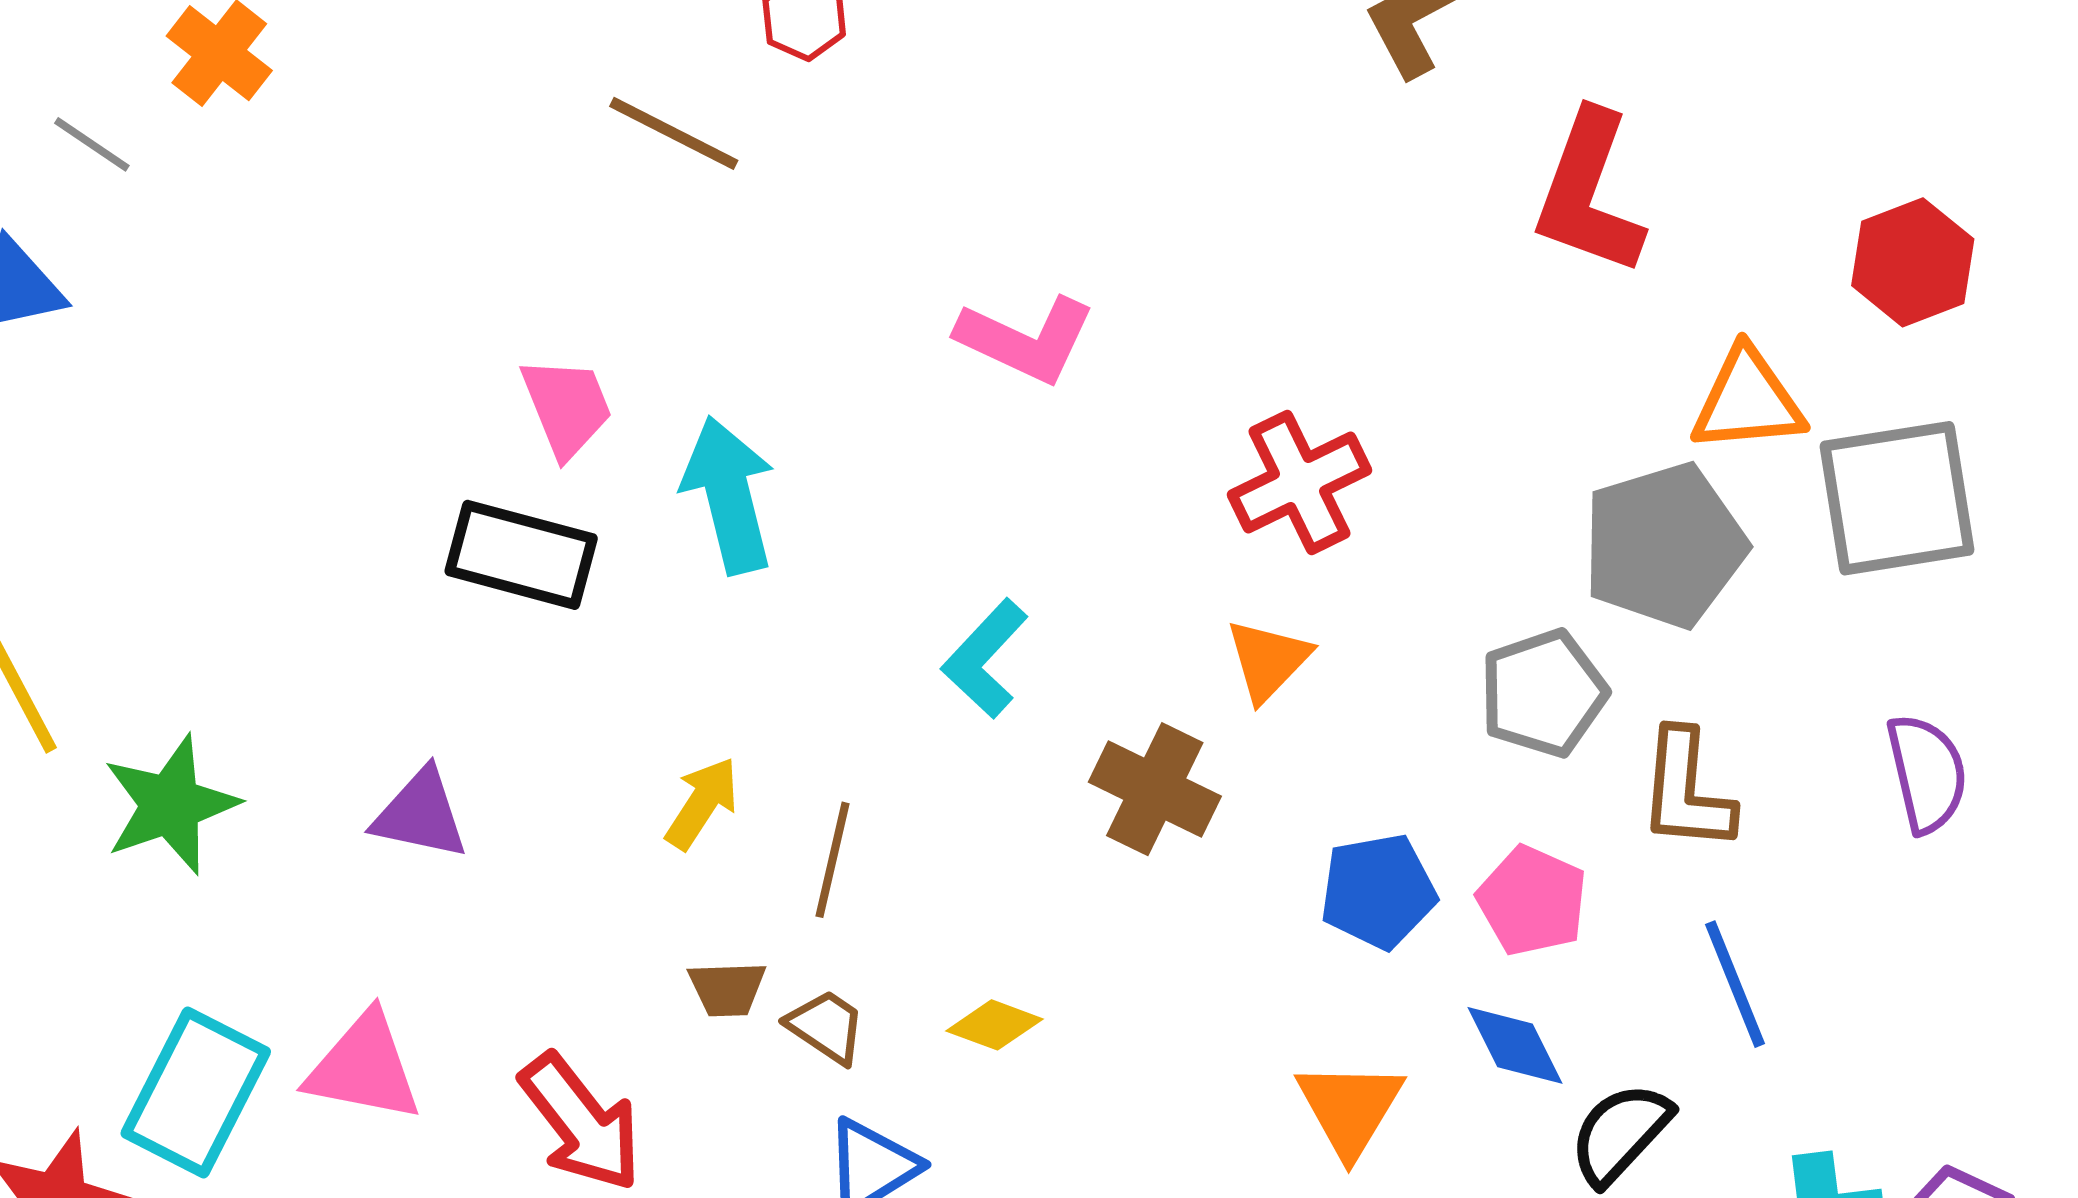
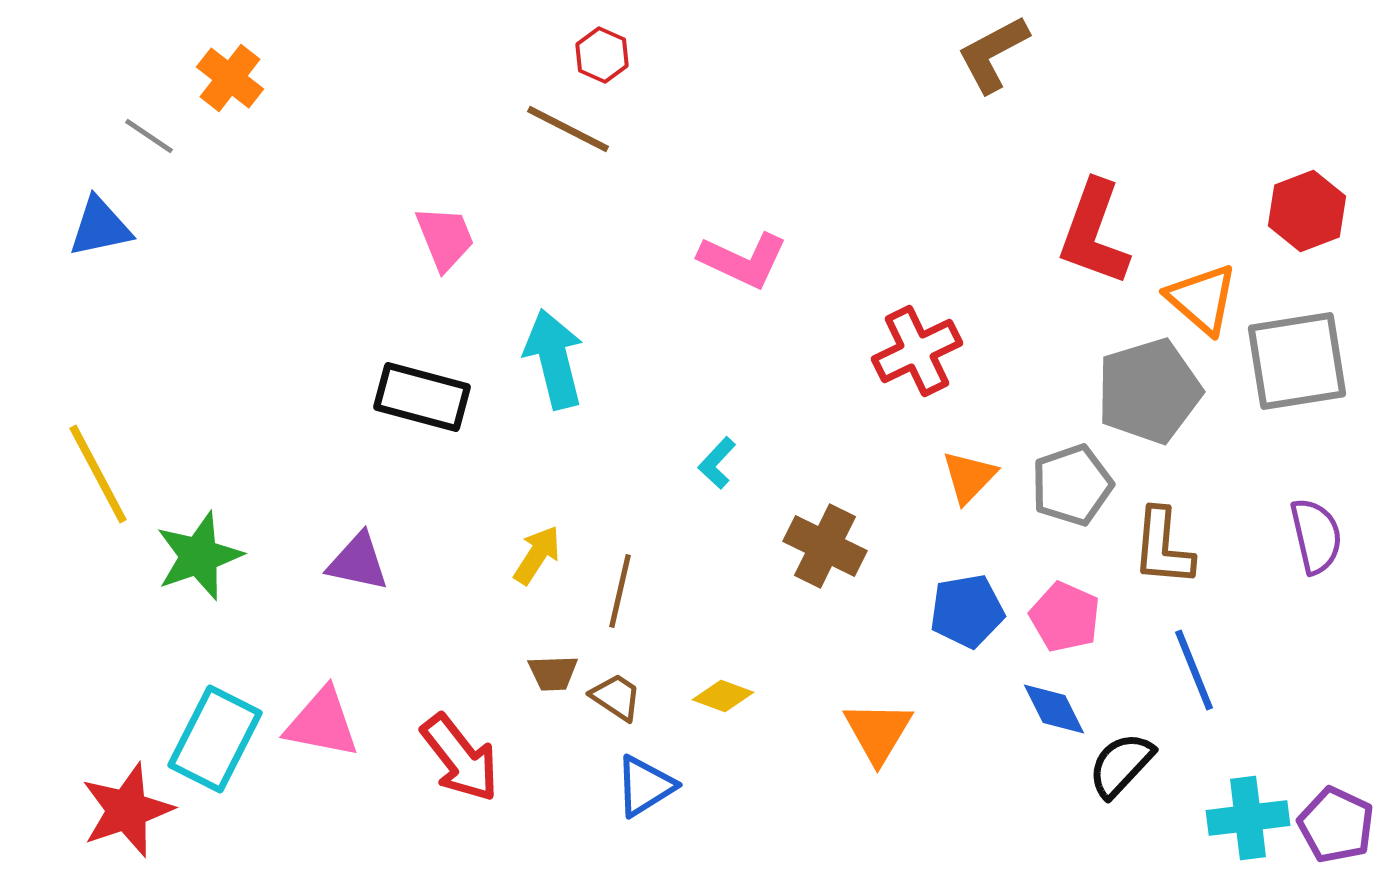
brown line: (674, 133) -> (568, 129), moved
red L-shape: (1589, 193) -> (1094, 233), moved
orange triangle: (1748, 401) -> (1202, 299), turned 46
pink trapezoid: (567, 407) -> (445, 238), moved
cyan L-shape: (985, 659) -> (717, 463), size x0.7
orange triangle: (1268, 660) -> (969, 477), moved
orange triangle: (1350, 1108) -> (878, 732), moved

